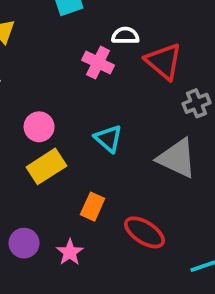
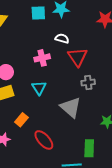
pink cross: (98, 63) -> (42, 58), moved, turned 35

